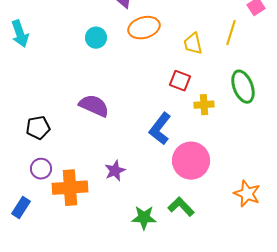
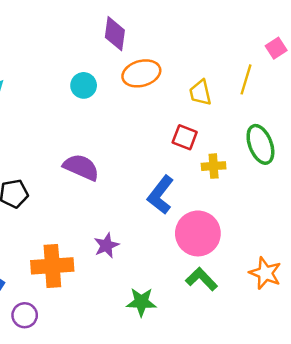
purple circle: (41, 169) -> (25, 315), moved
green L-shape: (181, 207) -> (201, 279), moved

